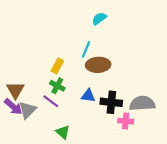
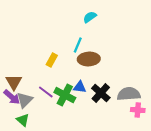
green cross: (57, 86) -> (65, 95), moved, size x1.5
black cross: (111, 102) -> (101, 93), turned 36
pink cross: (126, 121) -> (138, 110), moved
green triangle: (63, 132) -> (23, 120), moved

